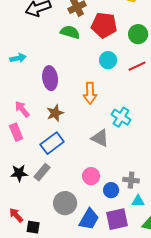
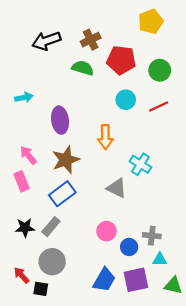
brown star: (55, 113) -> (66, 160), size x1.4
gray circle: (65, 203) -> (52, 262), moved

